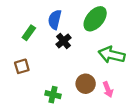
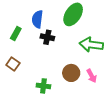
black cross: (64, 41) -> (47, 37), turned -32
brown square: (22, 66) -> (13, 64), turned -32

